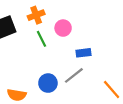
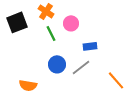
orange cross: (36, 15) -> (46, 11), turned -35
blue circle: (48, 83) -> (57, 64), moved

